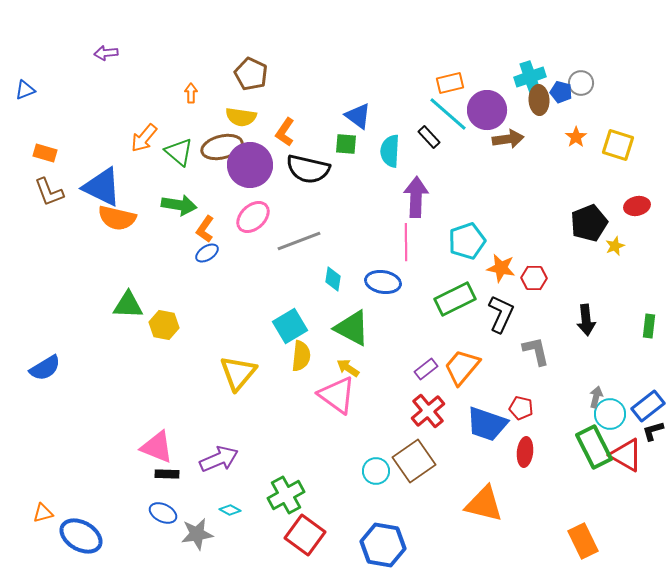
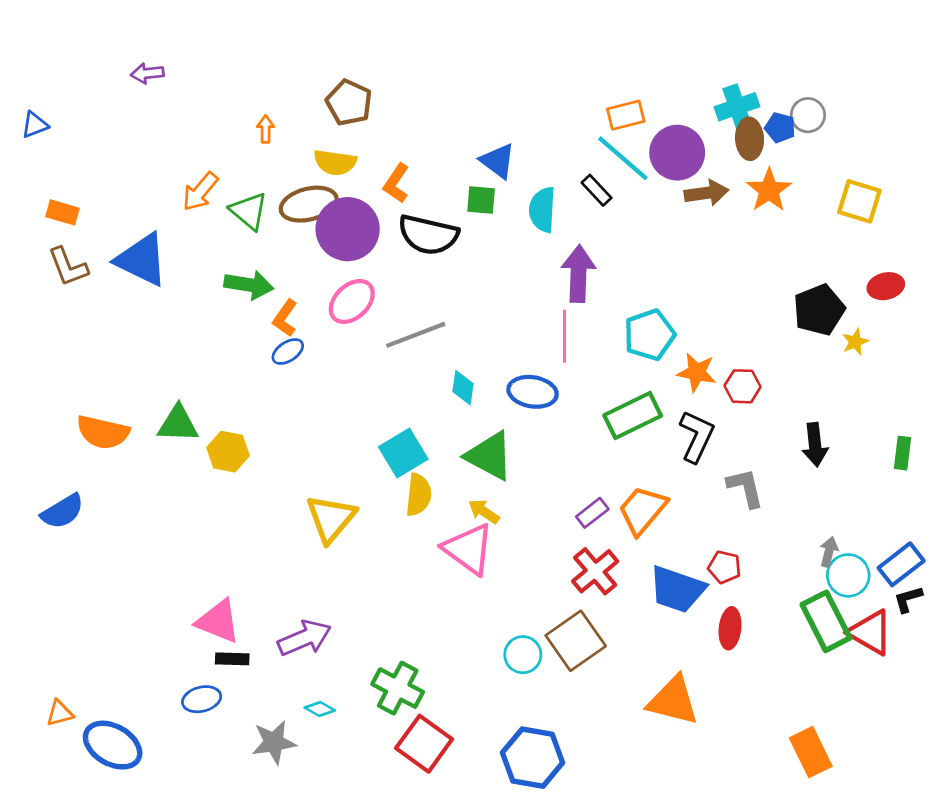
orange star: (576, 137) -> (769, 190), moved, size x1.5
orange semicircle: (117, 218) -> (103, 432), moved
green cross: (286, 495) -> (398, 688), turned -33
blue ellipse: (163, 513) -> (202, 699), moved, turned -40

